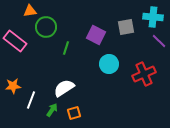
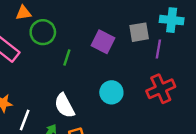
purple line: (159, 41) -> (158, 49), moved, turned 56
cyan circle: (109, 64) -> (111, 92), moved
white semicircle: (64, 88) -> (64, 106), turned -85

